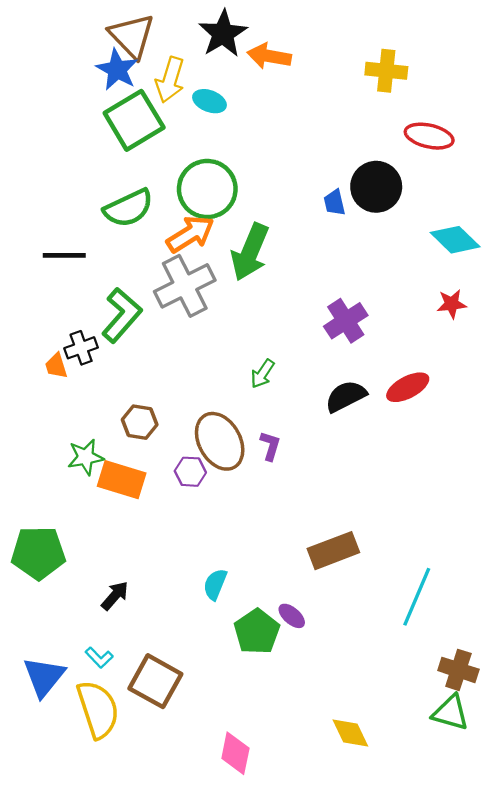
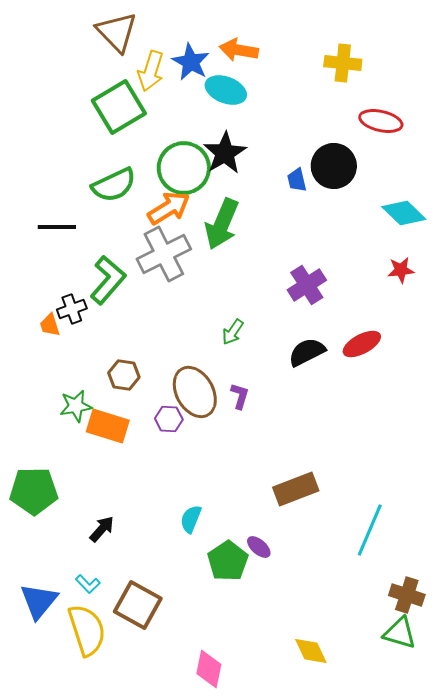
black star: (223, 34) -> (225, 153), moved
blue star: (117, 70) -> (191, 62), moved
cyan ellipse: (209, 101) -> (226, 90), moved, size x1.4

